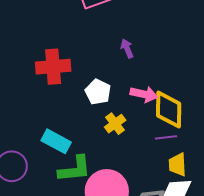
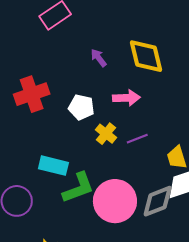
yellow diamond: (169, 110) -> (146, 56), moved
purple line: (166, 137) -> (137, 139), moved

